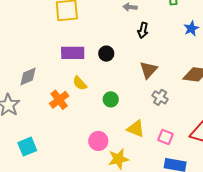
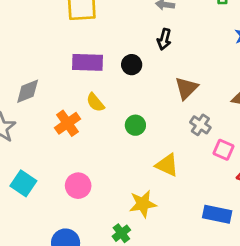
black arrow: (143, 30) -> (164, 39), moved
pink square: (166, 137) -> (224, 150), moved
pink circle: (98, 141) -> (78, 186), moved
cyan square: (27, 147) -> (23, 183), turned -36

